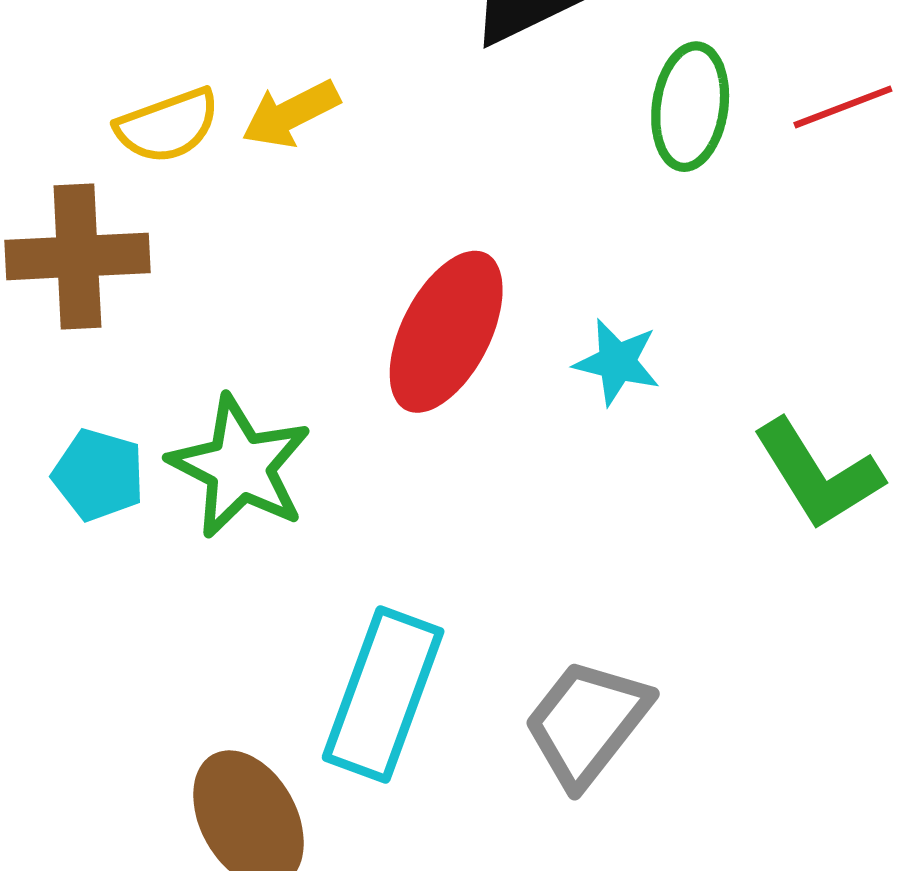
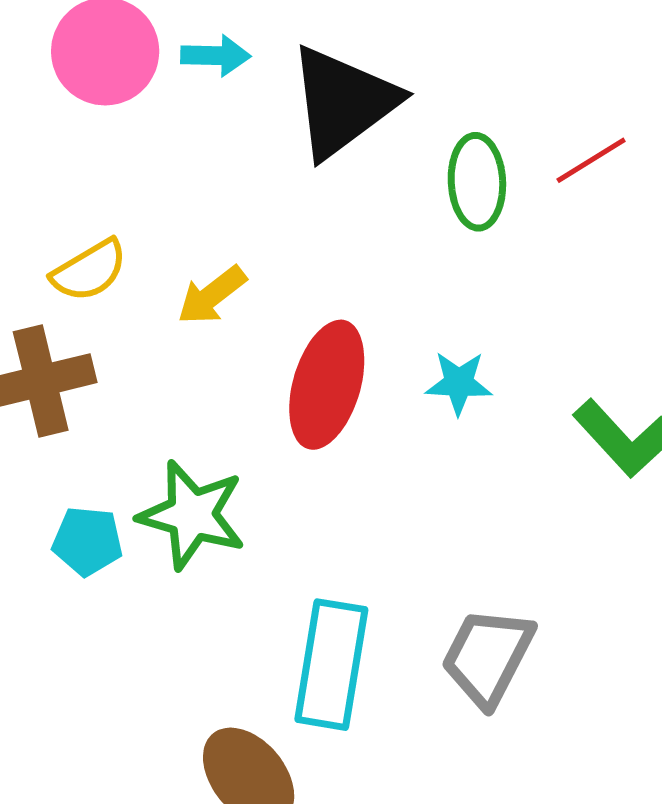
yellow arrow: (291, 114) -> (212, 295), moved

